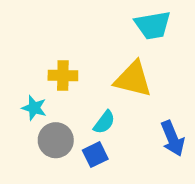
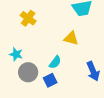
yellow cross: (63, 75) -> (28, 18), moved, turned 35
yellow triangle: (133, 79) -> (71, 38), size x0.7

